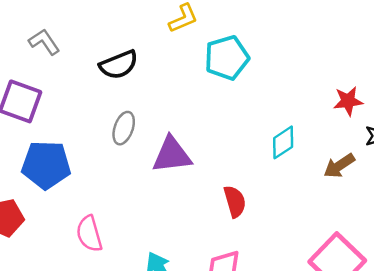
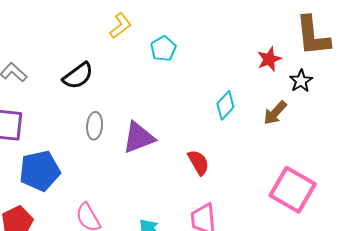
cyan pentagon: (227, 58) -> (163, 49), size x0.7

